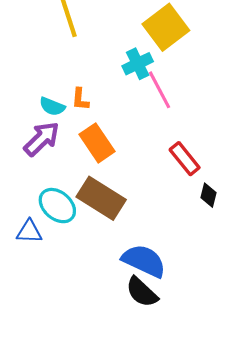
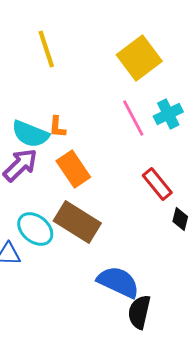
cyan cross: (138, 64) -> (168, 114), moved
cyan semicircle: (52, 106) -> (30, 134), size x1.5
black semicircle: (142, 292) -> (139, 312), moved, turned 60

